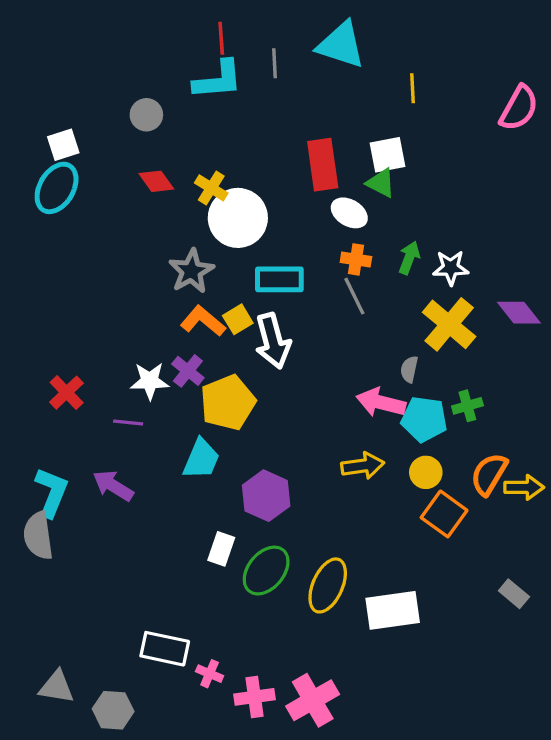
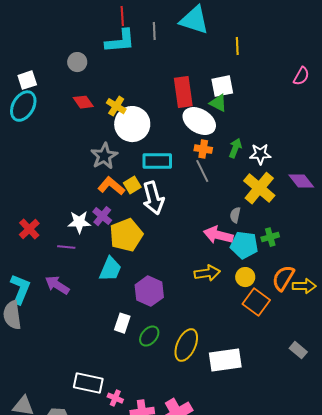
pink semicircle: (519, 108) -> (301, 76), moved, size x0.7
white ellipse: (349, 213) -> (199, 121), size x1.5
green ellipse: (266, 571) -> (149, 336), size x0.7

